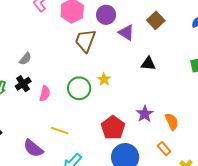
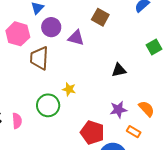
black triangle: (148, 64) -> (119, 70), moved
purple star: (145, 114) -> (118, 110), turned -30
orange rectangle: (164, 149) -> (134, 132), moved

